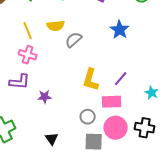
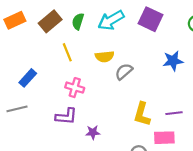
blue star: (120, 30) -> (173, 61), turned 30
yellow line: (28, 31) -> (67, 52), moved
purple line: (121, 79) -> (174, 113), turned 42

